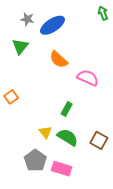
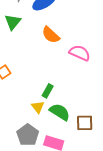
green rectangle: (67, 109) -> (48, 91), moved
brown square: (99, 140) -> (85, 123), moved, turned -30

